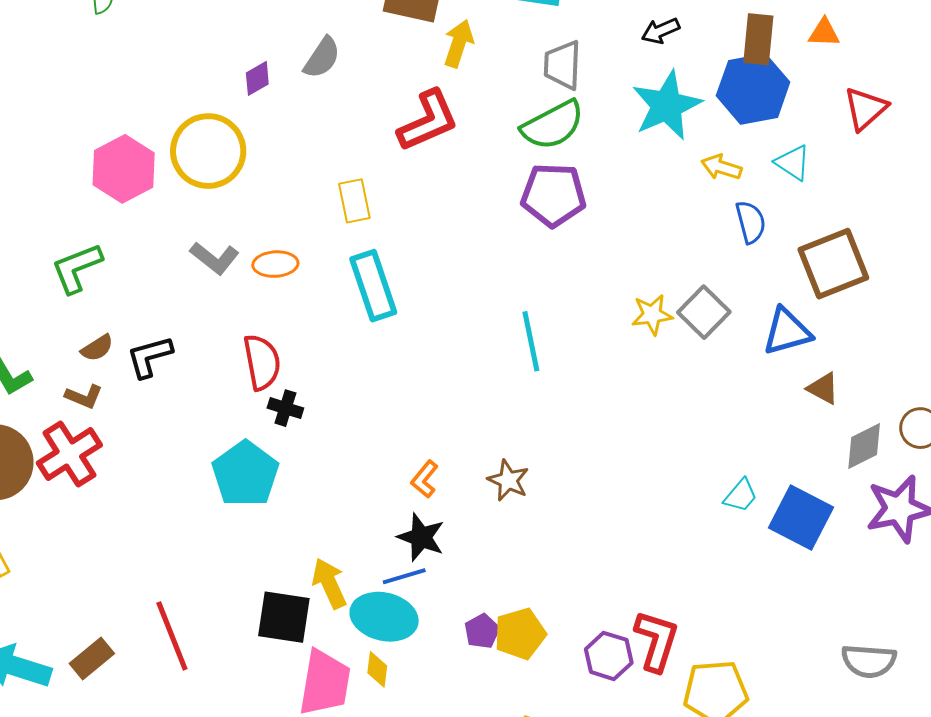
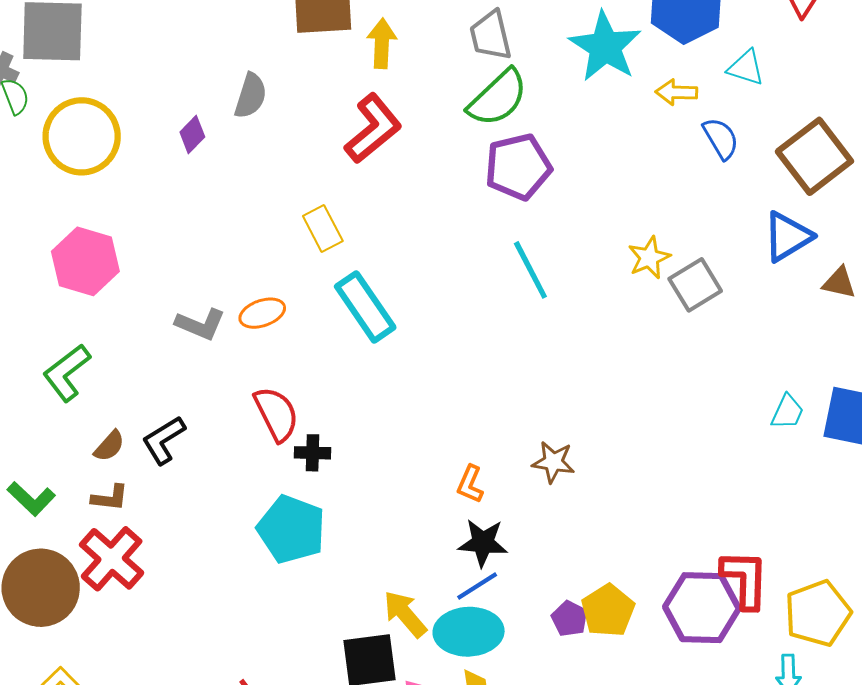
yellow circle: (208, 151) -> (82, 136), moved
gray square: (704, 312) -> (695, 285), moved, turned 30
cyan line: (531, 341) -> (530, 270), moved
purple hexagon: (609, 656) -> (702, 608), size x1.5

